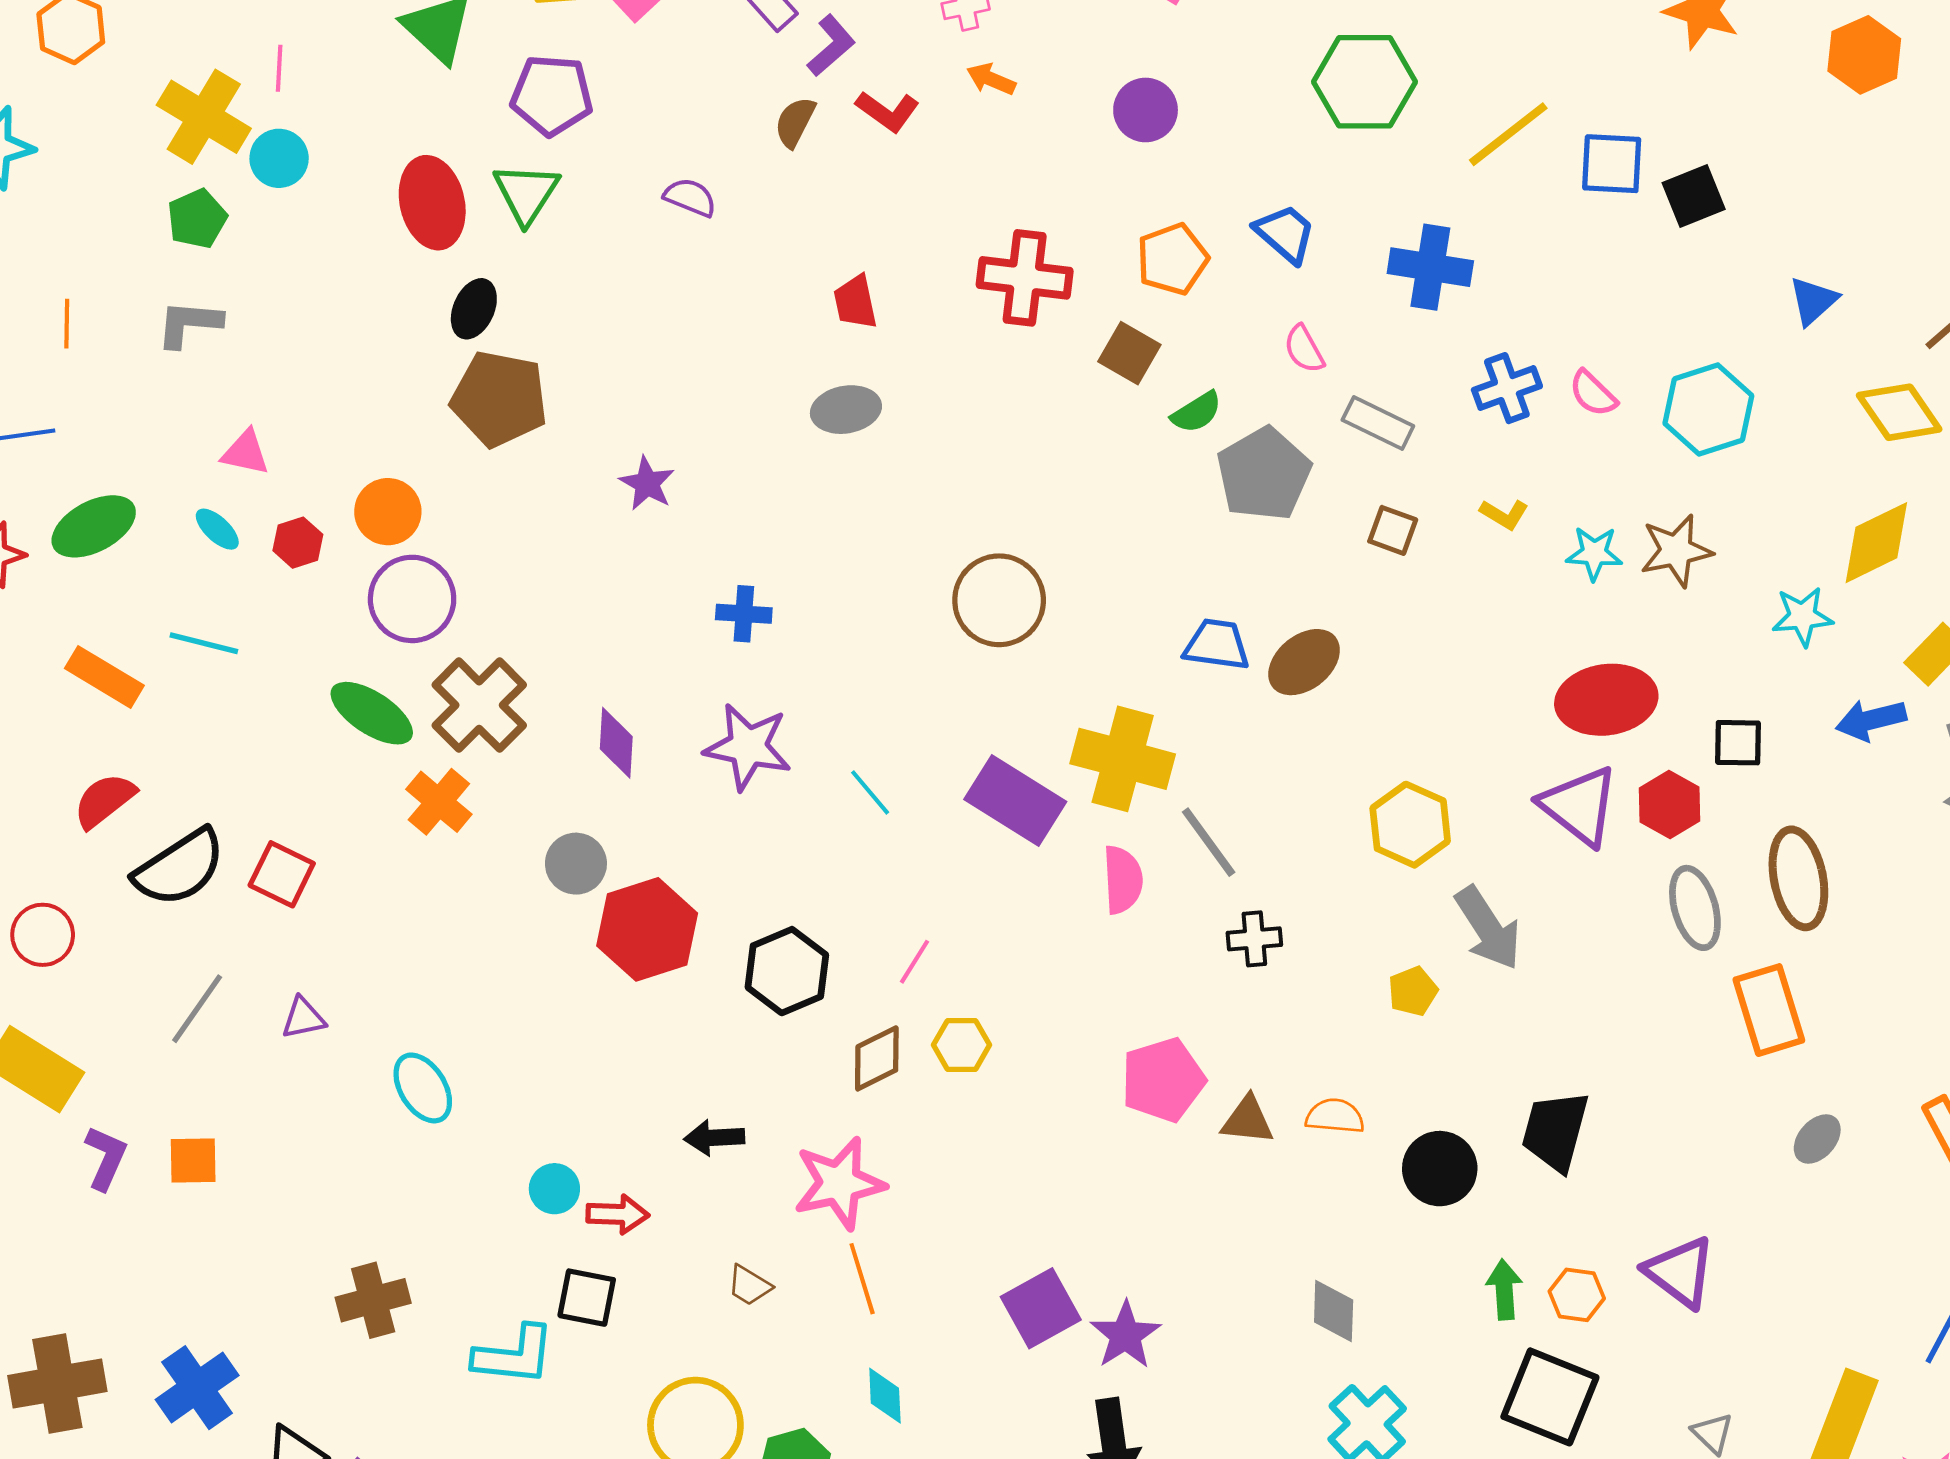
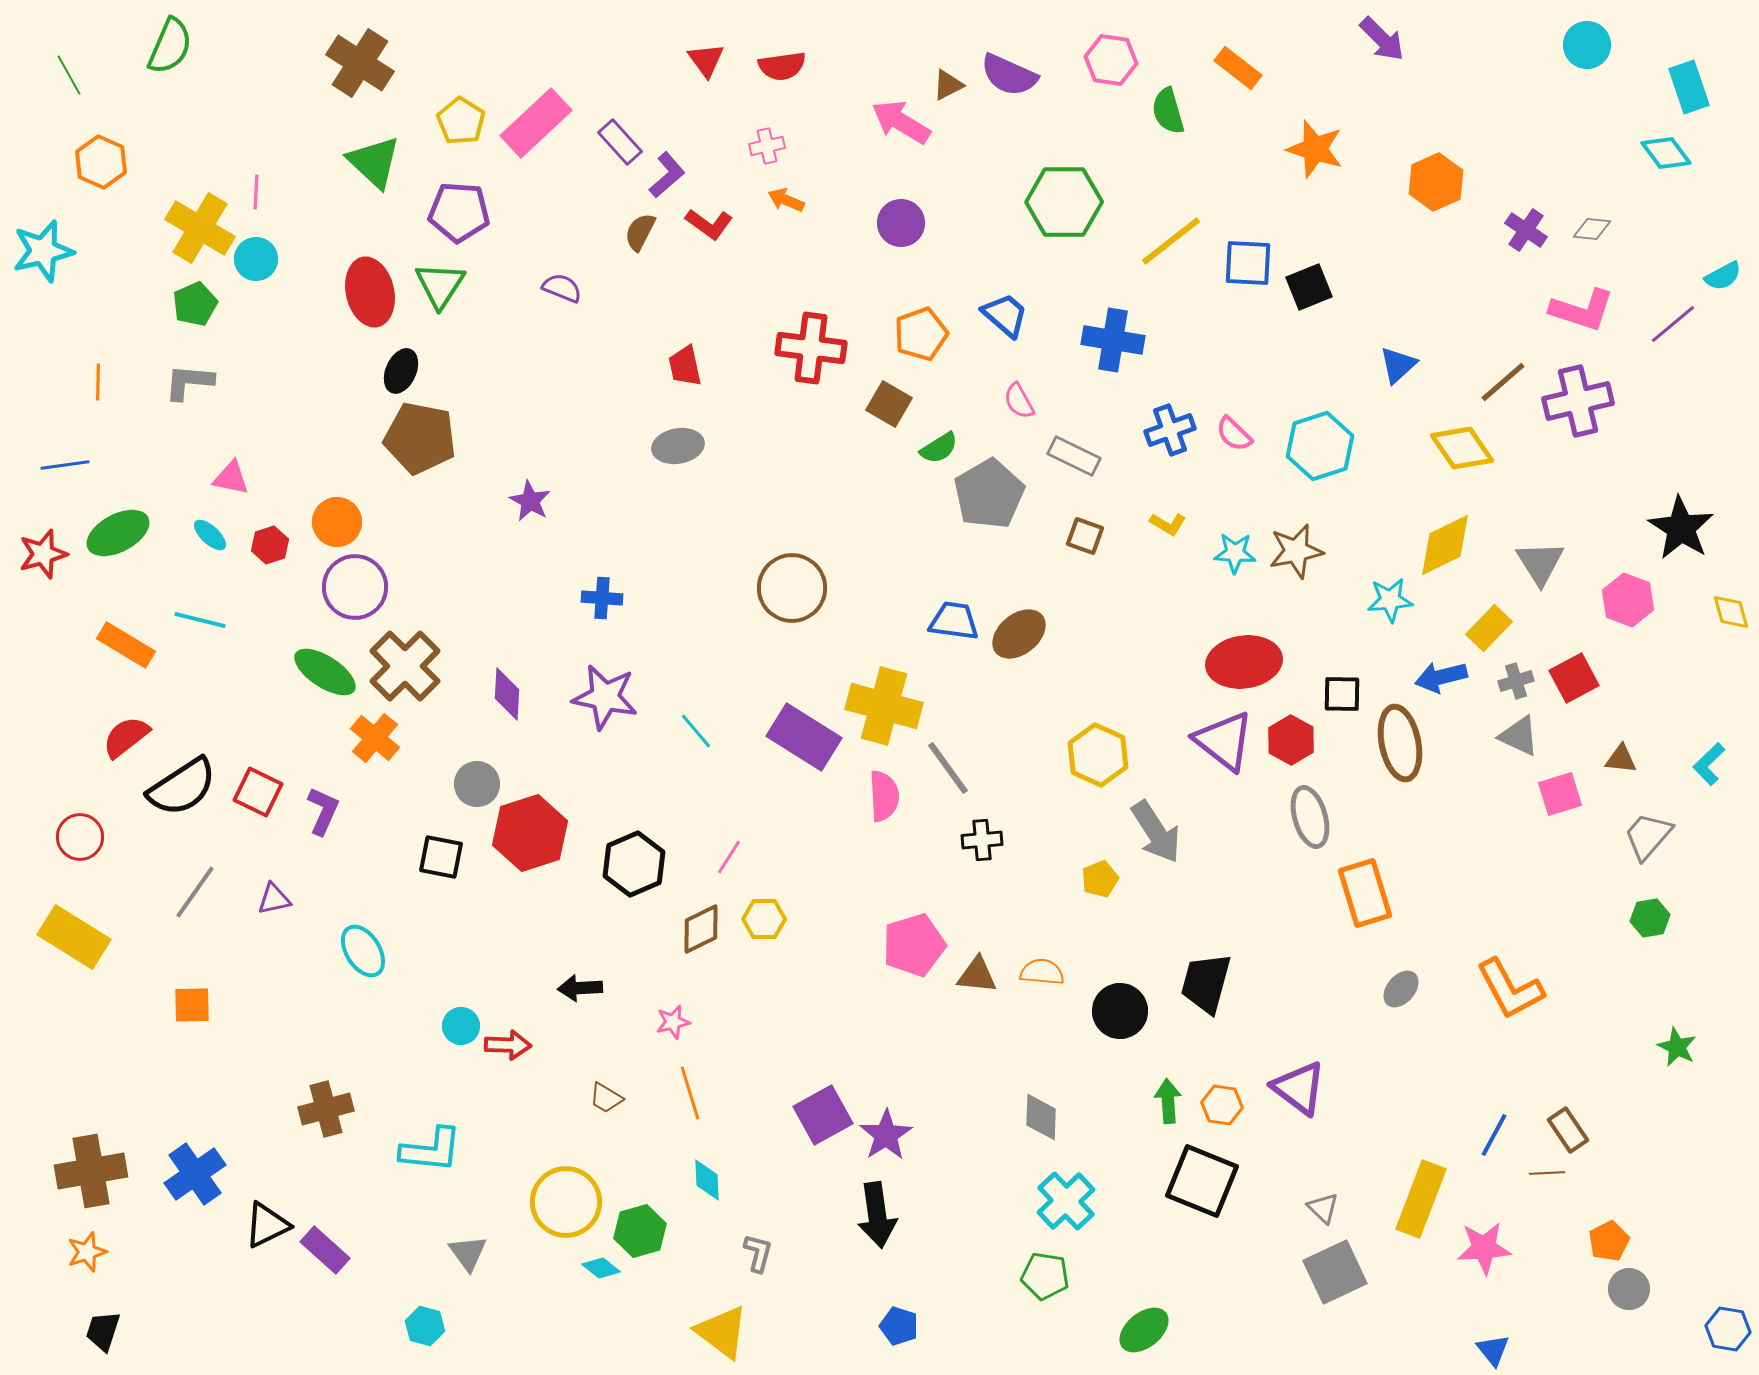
brown ellipse: (1798, 878) -> (1400, 743), moved
purple L-shape: (106, 1158) -> (323, 811), moved
pink star: (839, 1183) -> (673, 1022), size x0.5
black square: (587, 1298) -> (441, 857), moved

